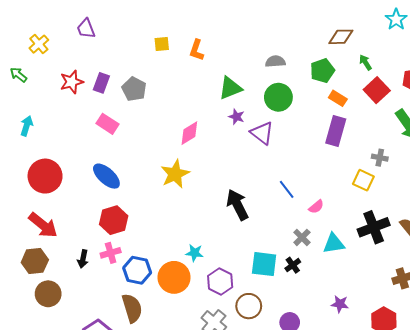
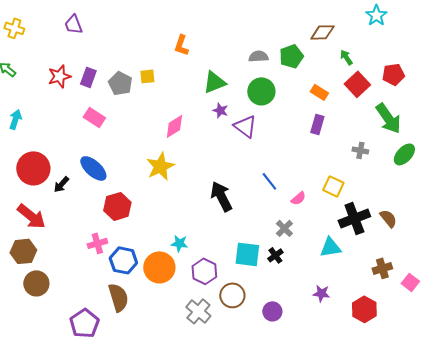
yellow cross: (39, 44) -> (14, 28), moved, turned -30
yellow square: (162, 44) -> (147, 76), moved
green pentagon: (322, 71) -> (291, 56), moved
purple rectangle: (336, 131) -> (317, 124), size x0.7
yellow square: (363, 180) -> (333, 186), moved
red hexagon: (114, 220) -> (117, 206), moved
cyan triangle: (334, 244) -> (330, 247), moved
black arrow: (83, 259) -> (61, 184), moved, turned 30

